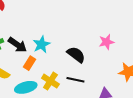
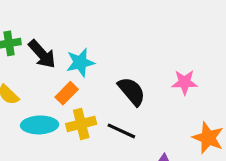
orange rectangle: (29, 63) -> (67, 93), moved
yellow cross: (50, 81) -> (81, 124), turned 30

